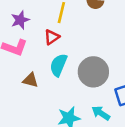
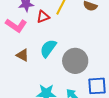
red triangle: (52, 37) -> (43, 17), moved

